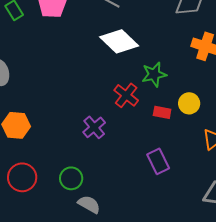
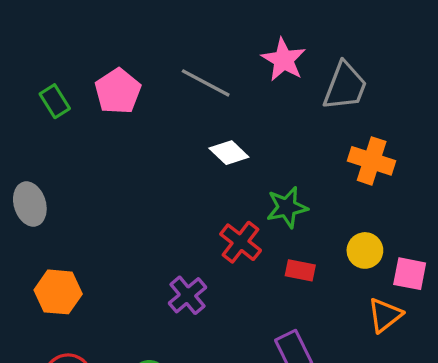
white diamond: (119, 41) -> (229, 153), size x0.6
yellow circle: (189, 103) -> (365, 250), moved

